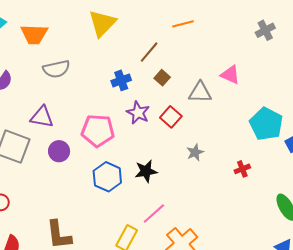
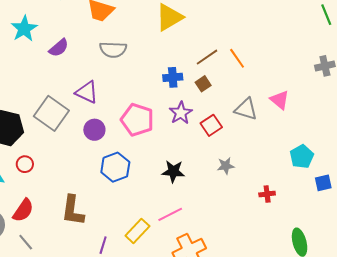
orange line: (183, 24) -> (237, 58), moved, turned 55
brown square: (162, 78) -> (203, 84), moved
cyan pentagon: (266, 124) -> (302, 157), size x0.7
blue hexagon: (107, 177) -> (115, 167), moved

